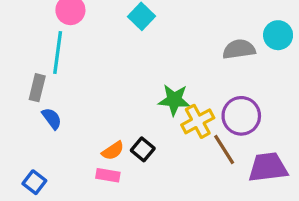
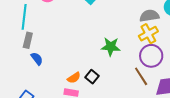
cyan line: (58, 52) -> (24, 17), moved
yellow cross: (198, 121) -> (148, 34), moved

